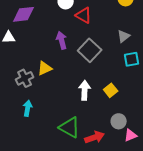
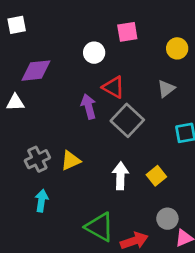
red triangle: (84, 15) -> (113, 87), moved
gray triangle: (124, 36) -> (166, 89), moved
yellow triangle: (45, 68) -> (71, 161), moved

